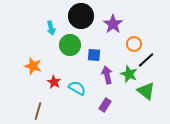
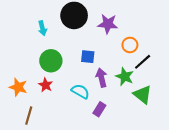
purple star: (113, 24) -> (108, 24), turned -30
green circle: (70, 45) -> (51, 61), moved
orange star: (33, 66) -> (18, 87), moved
cyan semicircle: (77, 88) -> (80, 91), moved

